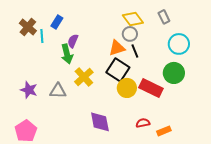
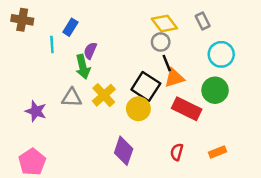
brown cross: (28, 27) -> (22, 20), moved, turned -30
orange triangle: (117, 48) -> (174, 78), moved
yellow circle: (127, 88) -> (138, 109), moved
gray triangle: (58, 91) -> (72, 98), moved
purple diamond: (100, 122) -> (124, 151), turned 30
red semicircle: (143, 123) -> (177, 152), turned -64
orange rectangle: (164, 131) -> (217, 152), moved

